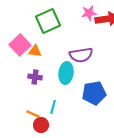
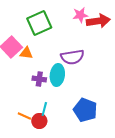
purple cross: (35, 77) -> (39, 79), moved
blue pentagon: (94, 93) -> (85, 110), moved, turned 30
red circle: (41, 125) -> (39, 121), moved

